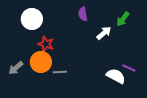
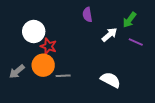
white circle: (32, 19) -> (34, 32), moved
purple line: (129, 68) -> (136, 42), moved
white semicircle: (116, 76) -> (111, 80), moved

